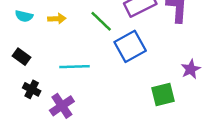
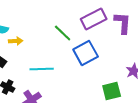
yellow arrow: (57, 19) -> (16, 41), moved

